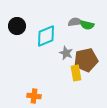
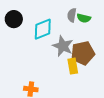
gray semicircle: (75, 22) -> (72, 15), turned -72
gray star: (66, 53) -> (63, 46), size x1.5

